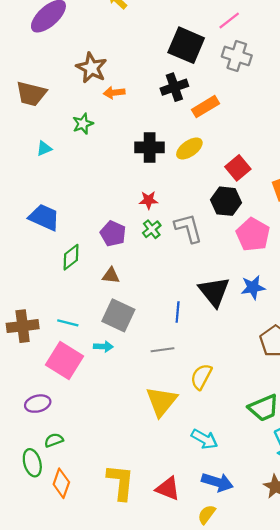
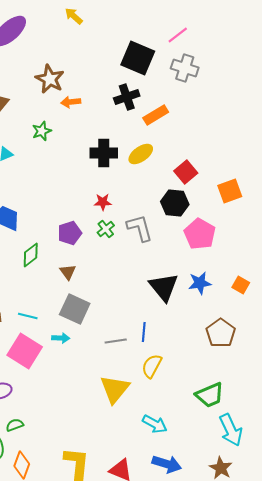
purple pentagon: (113, 234) -> (70, 233), turned 30
brown triangle: (111, 276) -> (68, 272), turned 48
blue line: (178, 312) -> (144, 332), moved

